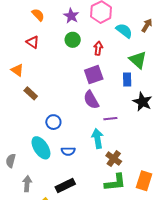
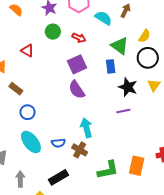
red triangle: (33, 42) -> (27, 51), moved
red arrow: (98, 48) -> (79, 38), turned 112
purple line: (110, 119) -> (123, 111), moved
blue circle: (53, 122) -> (27, 112), moved
brown cross: (114, 159) -> (80, 150), moved

